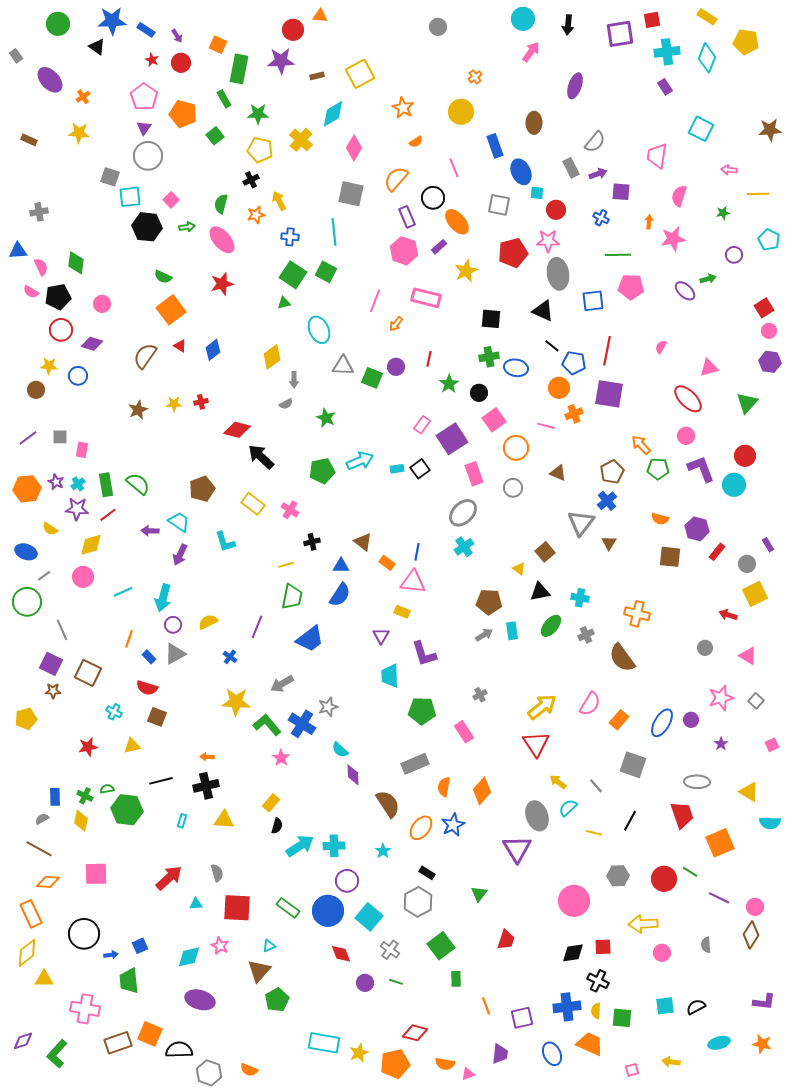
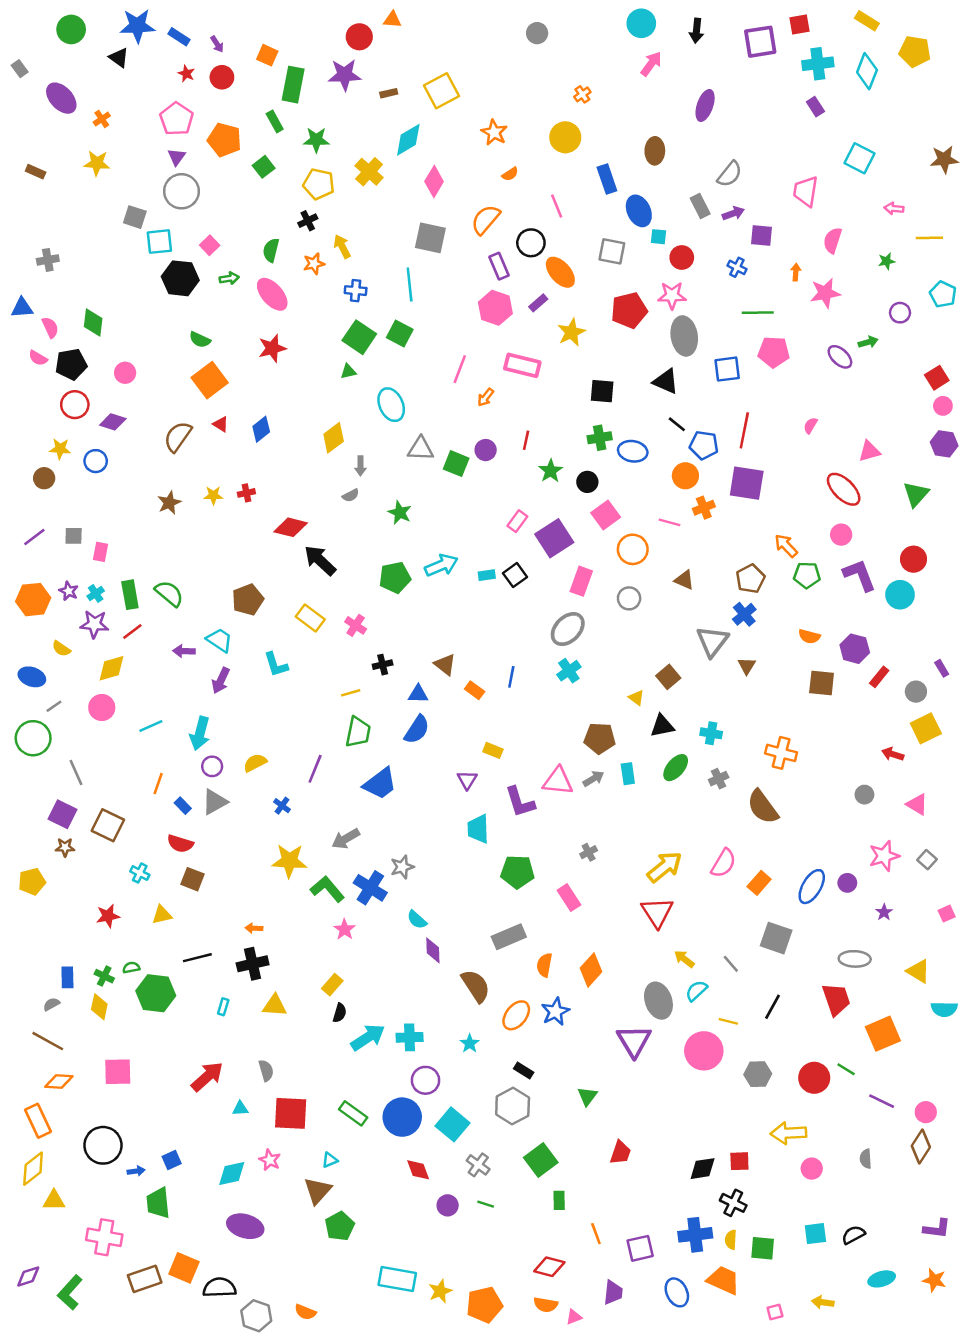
pink rectangle: (474, 474) -> (581, 581), turned 40
pink triangle: (413, 582) -> (558, 781), moved
pink circle: (574, 901) -> (704, 1051), moved
red diamond: (415, 1033) -> (549, 1267), moved

